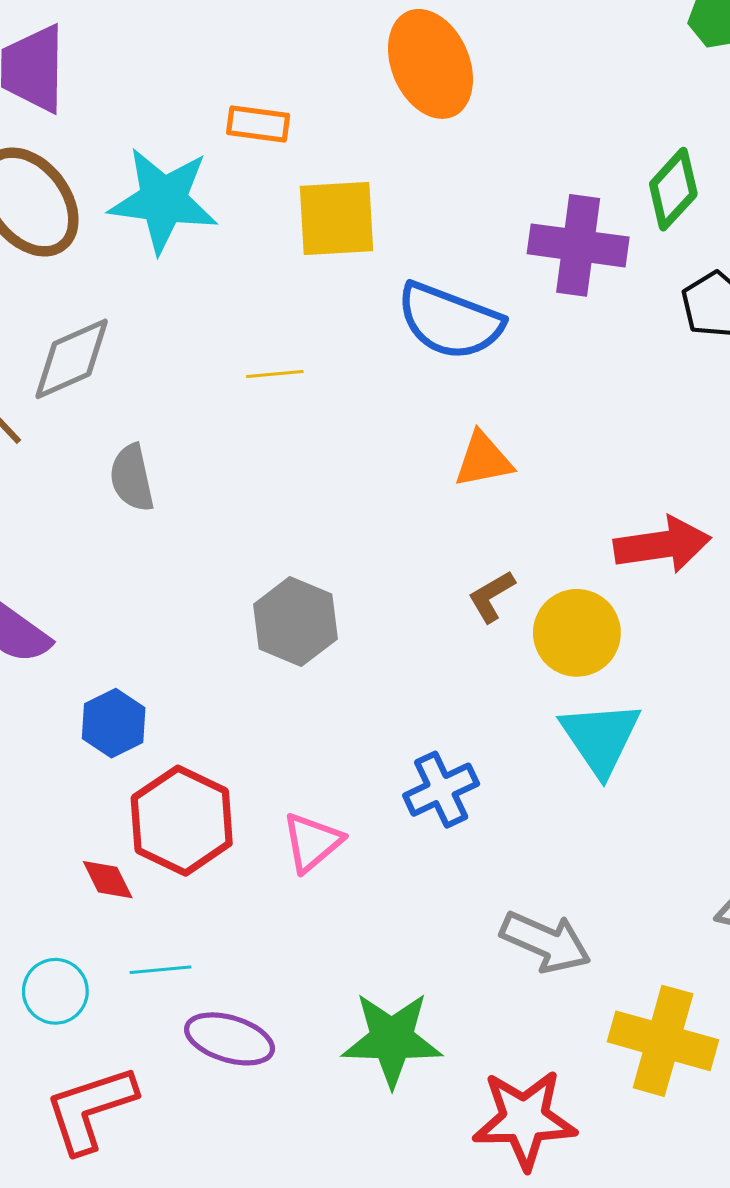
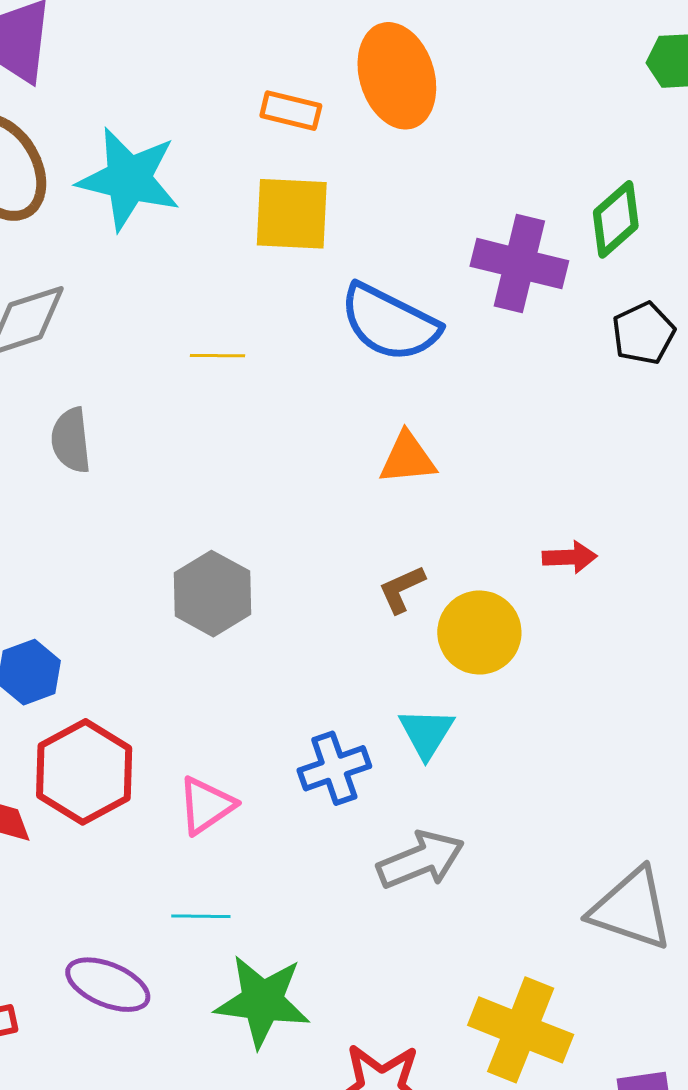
orange rectangle: (258, 124) -> (291, 111), moved
red arrow: (662, 545) -> (570, 557), size x0.6
cyan triangle: (600, 738) -> (426, 733), moved, size x0.7
gray arrow: (546, 942) -> (421, 860), moved, turned -52
cyan line: (160, 970) -> (201, 916), moved

